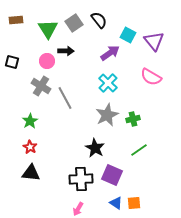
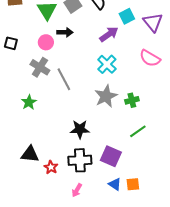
cyan square: (128, 35) -> (127, 16), turned 35
red star: (30, 147) -> (51, 167), moved
black star: (95, 148) -> (80, 129), moved, turned -30

